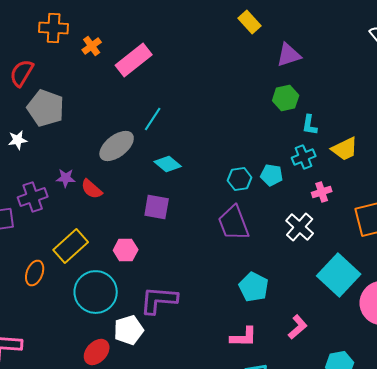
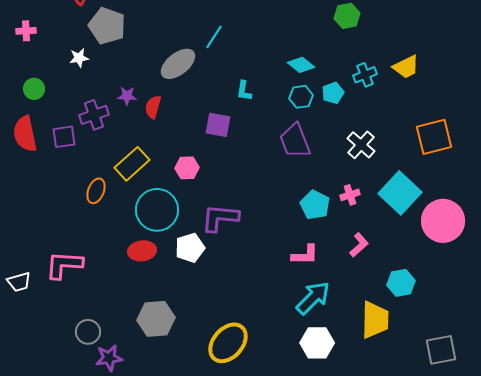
cyan L-shape: (310, 125) -> (244, 91), moved
cyan diamond: (168, 164) -> (301, 65), moved
cyan pentagon: (272, 175) -> (333, 93), turned -30
red semicircle: (92, 189) -> (153, 107), turned 65
pink cross: (322, 192) -> (350, 195), moved
red ellipse: (97, 352) -> (142, 251), moved, turned 40

